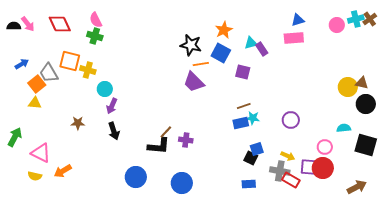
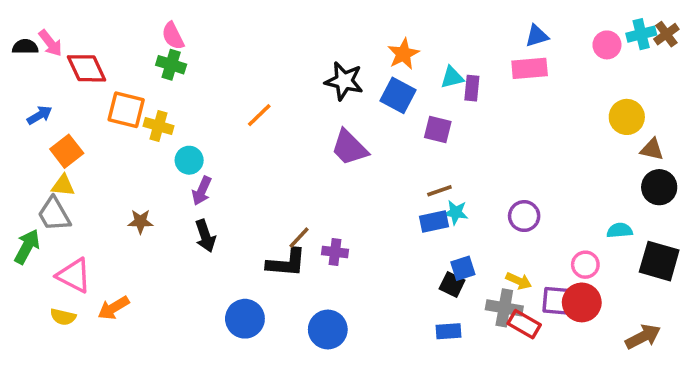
red diamond: (60, 24) -> (86, 68), moved
purple rectangle: (262, 49) -> (472, 88), turned 40
orange line: (201, 64) -> (259, 115), moved, turned -35
gray trapezoid: (49, 73) -> (54, 214), moved
yellow circle: (348, 87) -> (627, 117), moved

